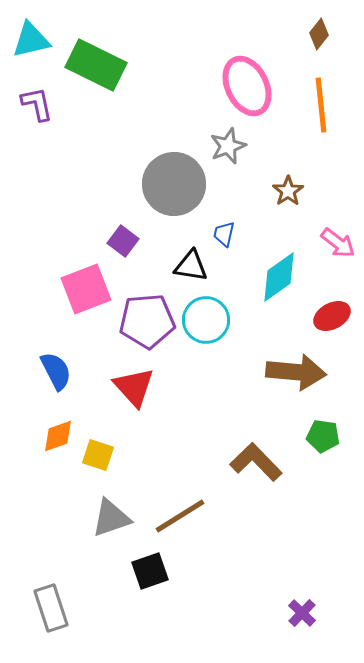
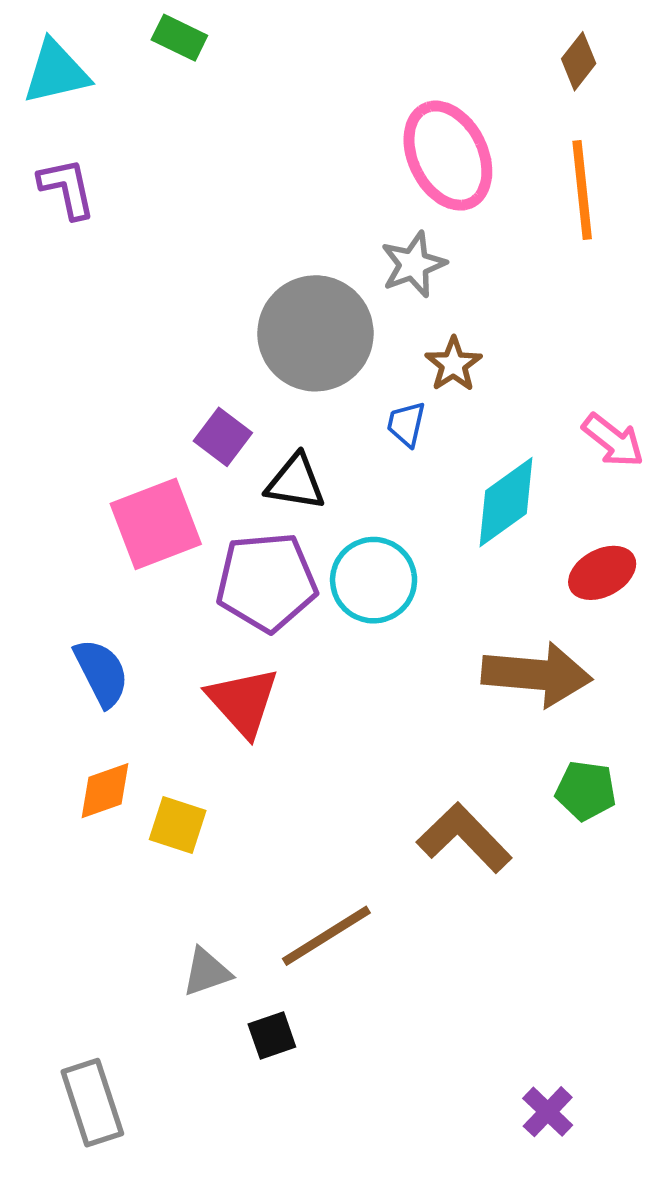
green rectangle: (96, 65) -> (179, 38), moved, size x0.5
brown star: (288, 191) -> (453, 364), moved
black triangle: (191, 266) -> (296, 482), moved
gray triangle: (111, 518) -> (207, 972), moved, size x0.7
black square: (150, 571) -> (272, 1036), size x0.7

